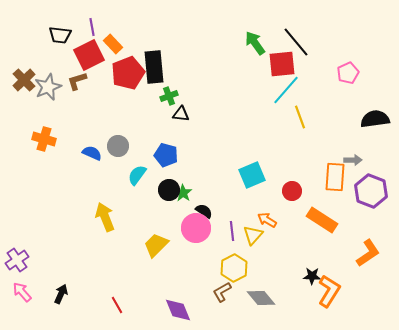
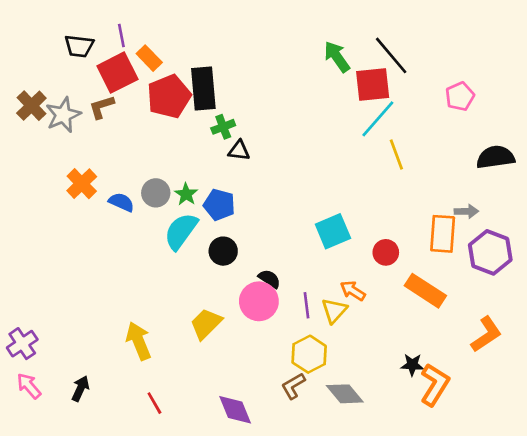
orange cross: (44, 139) -> (82, 184), moved, turned 30
cyan semicircle: (137, 175) -> (181, 231), size x1.4
green star: (183, 193) -> (186, 194), moved
yellow arrow: (105, 217) -> (139, 341), moved

